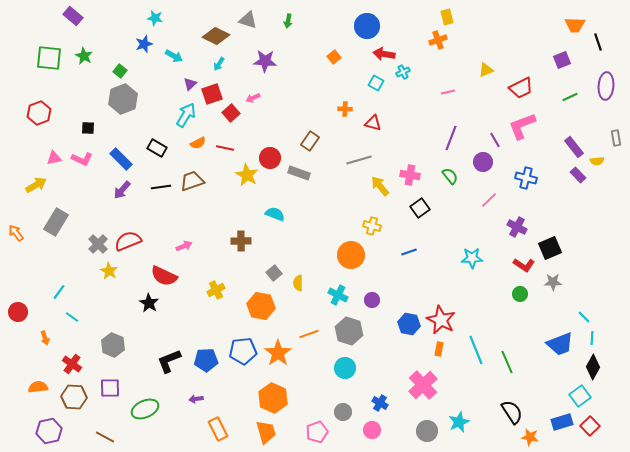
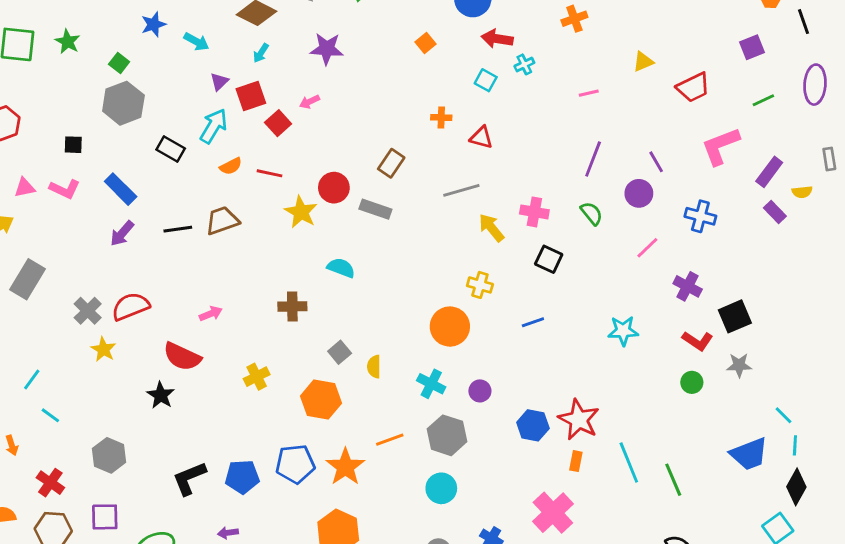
pink L-shape: (522, 126) -> (720, 146), moved
purple rectangle: (574, 147) -> (769, 172), turned 75
black rectangle: (157, 148) -> (171, 149), moved
black square: (420, 208) -> (549, 259), turned -30

